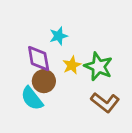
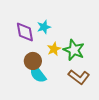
purple diamond: (39, 59) -> (25, 32), moved
cyan semicircle: (32, 98) -> (38, 74), moved

